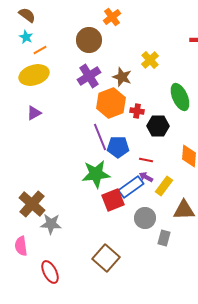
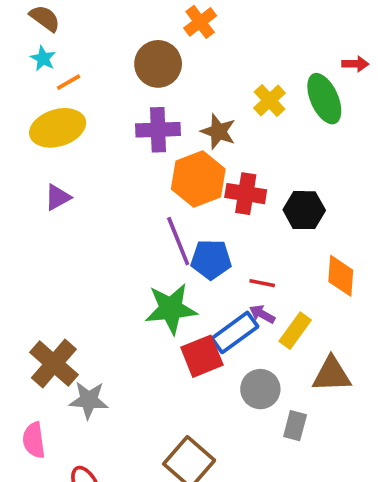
purple cross: (89, 76) -> (158, 130), turned 30
green ellipse: (180, 97) -> (324, 99), moved
red cross: (137, 111) -> (246, 194), size x1.5
black hexagon: (158, 126) -> (304, 210), moved

